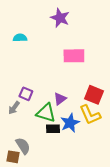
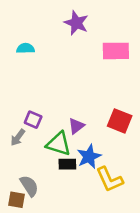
pink rectangle: (74, 56) -> (116, 51), moved
yellow L-shape: (90, 115) -> (109, 179), moved

